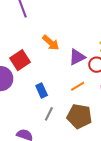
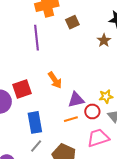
orange line: (78, 86) -> (71, 119), moved
blue rectangle: (42, 91) -> (35, 122), size x1.5

